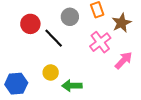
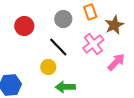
black line: (54, 38) -> (58, 47), moved
yellow circle: (51, 72) -> (48, 67), moved

